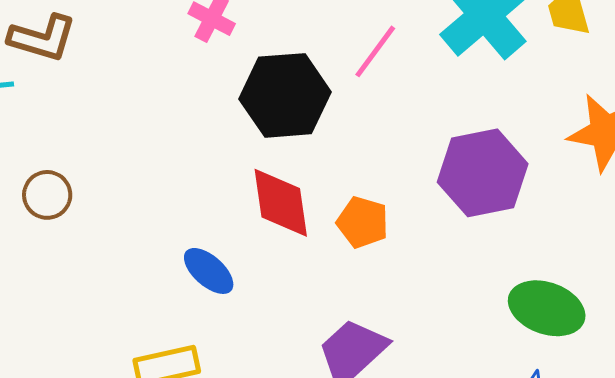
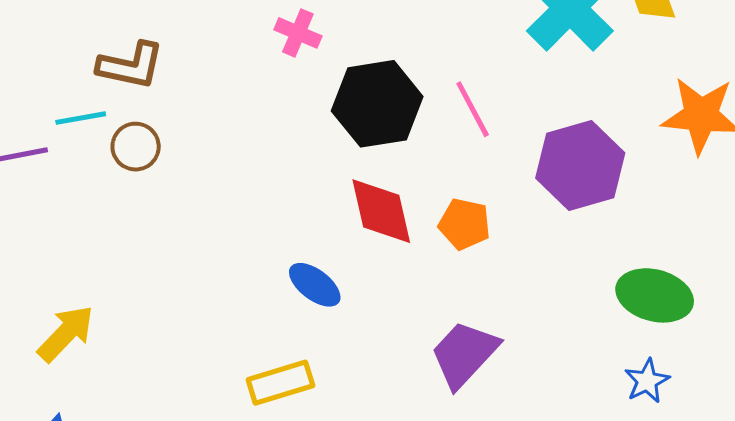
pink line: (375, 51) -> (473, 109), moved, turned -60
brown circle: (47, 195) -> (136, 147), moved

